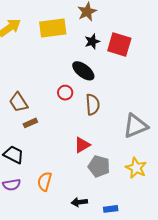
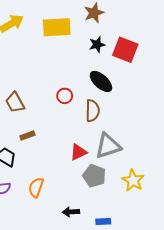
black ellipse: (83, 71) -> (101, 81), moved
brown rectangle: (30, 123) -> (27, 136), moved
gray triangle: (135, 126) -> (108, 146), moved

